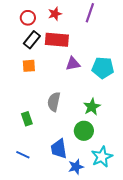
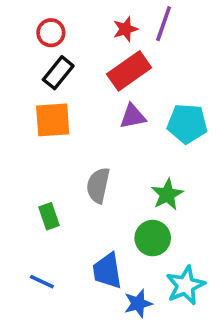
red star: (55, 14) -> (125, 29), moved
red rectangle: (57, 40) -> (129, 71), moved, turned -40
orange square: (29, 66) -> (53, 120), size x1.5

